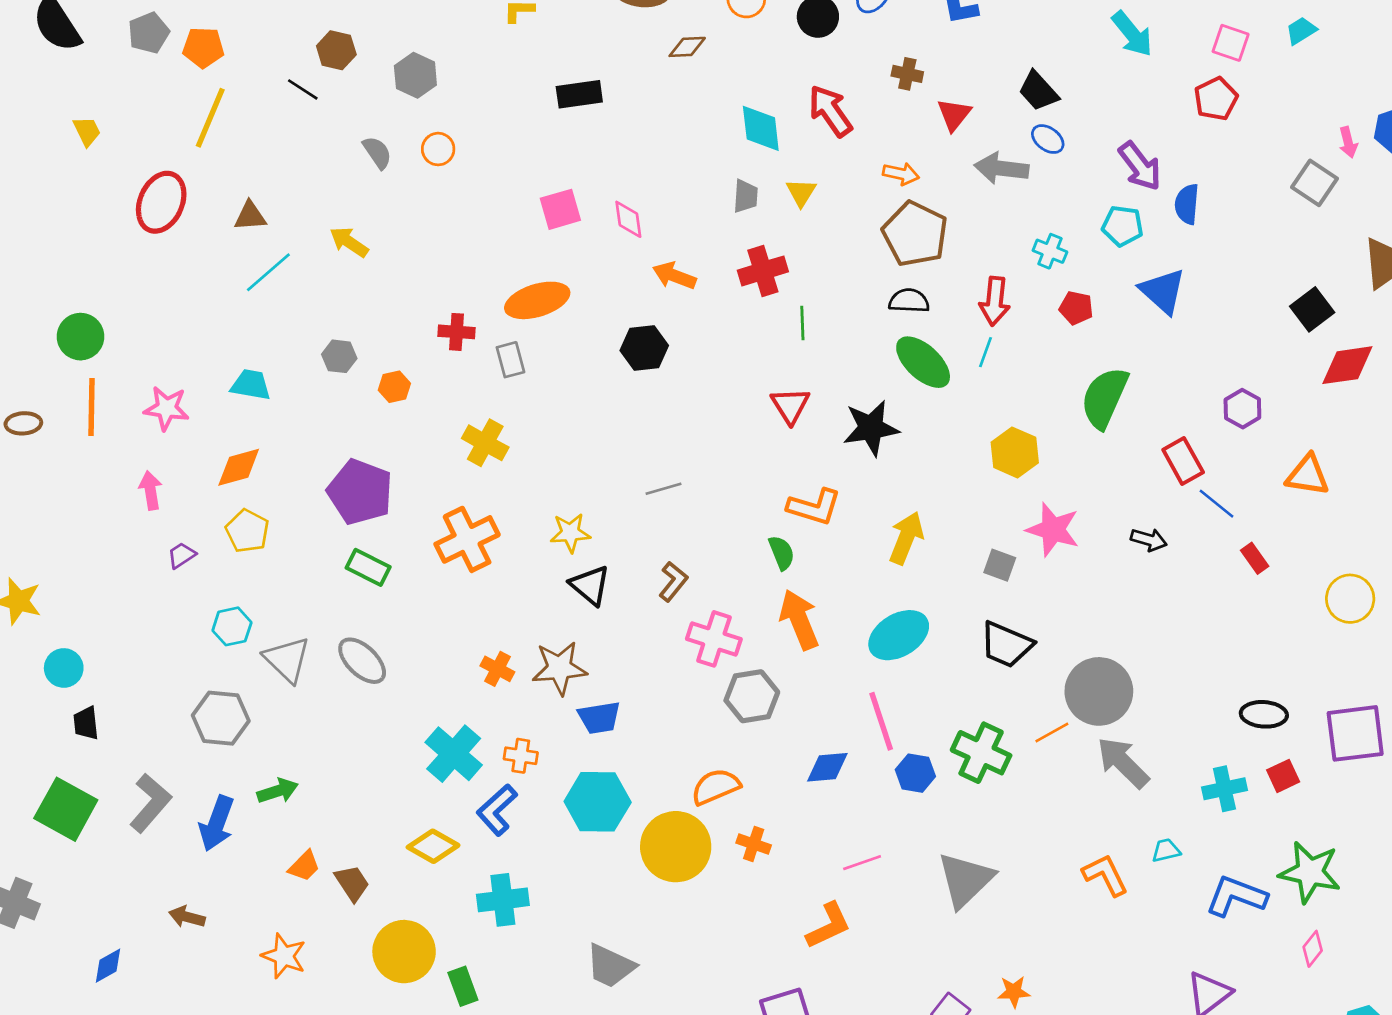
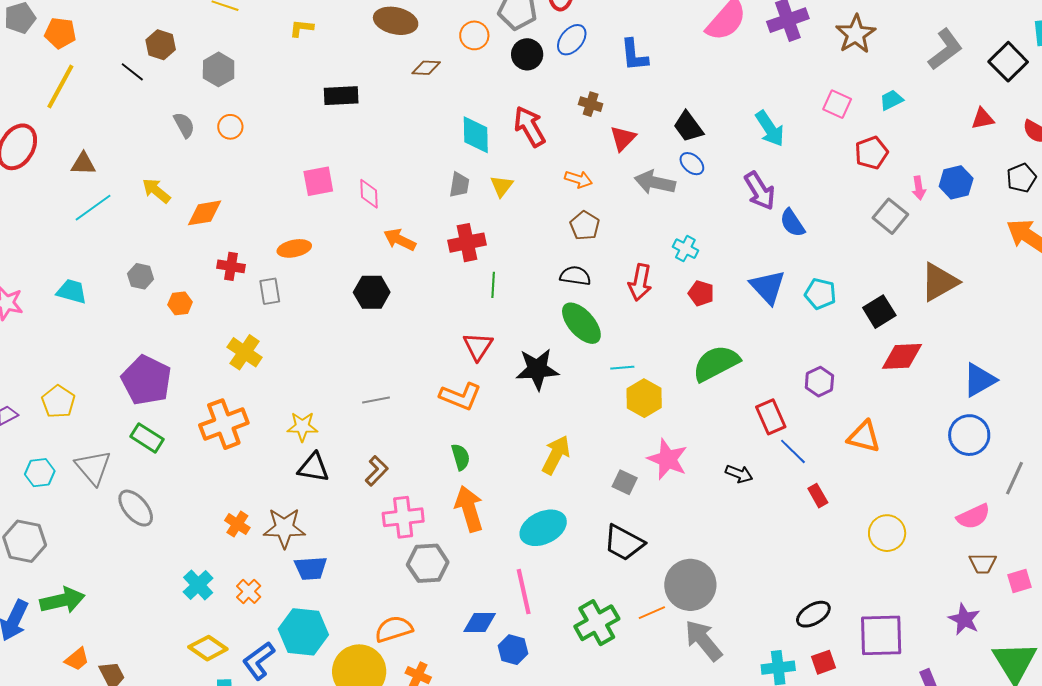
cyan arrow: (1132, 34) -> (770, 129), moved
red pentagon: (1216, 99) -> (871, 153), moved
blue semicircle: (1187, 204) -> (792, 223), turned -44
cyan pentagon: (1122, 226) -> (820, 294), moved
brown pentagon: (915, 234) -> (585, 226), size x0.6
orange ellipse: (537, 300) -> (294, 248), size x0.7
cyan line: (986, 352) -> (622, 368), moved, turned 60
green semicircle: (1105, 398) -> (716, 363), turned 33
orange diamond: (239, 467) -> (204, 213), moved
orange L-shape: (814, 507) -> (460, 396), moved
black triangle: (590, 585) -> (313, 468), turned -36
pink cross: (714, 639) -> (403, 517), turned -30
gray triangle: (287, 660) -> (93, 467), moved
black ellipse: (1264, 714) -> (813, 614), turned -40
green cross: (981, 753) -> (597, 623), turned 30
cyan cross: (454, 754) -> (198, 585), size x0.7
orange cross: (521, 756) -> (249, 591), turned 30
blue hexagon: (915, 773) -> (513, 650), moved
green arrow: (278, 791) -> (62, 600), size x1.4
blue L-shape: (497, 810) -> (259, 661), moved
yellow diamond: (433, 846) -> (208, 648), moved

